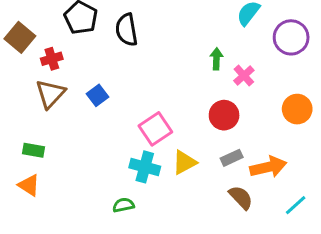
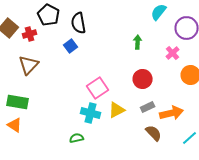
red cross: (52, 59) -> (30, 34), moved
pink cross: (244, 76) -> (173, 53), moved
blue square: (98, 95) -> (71, 46), moved
green rectangle: (34, 150) -> (18, 102), size x1.5

